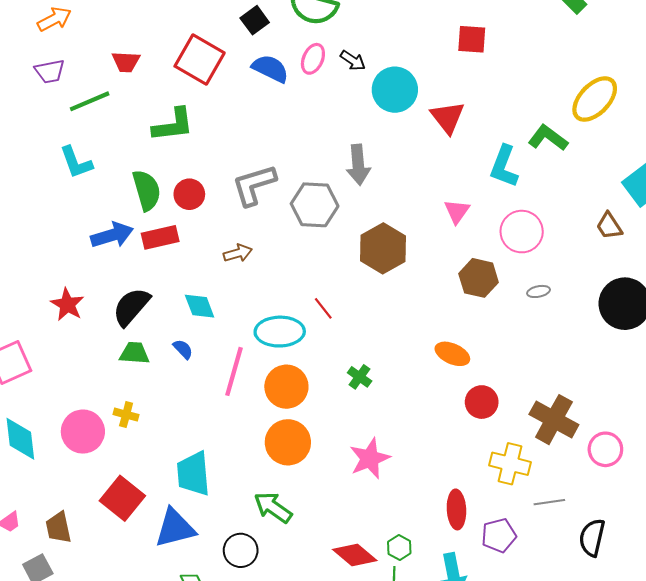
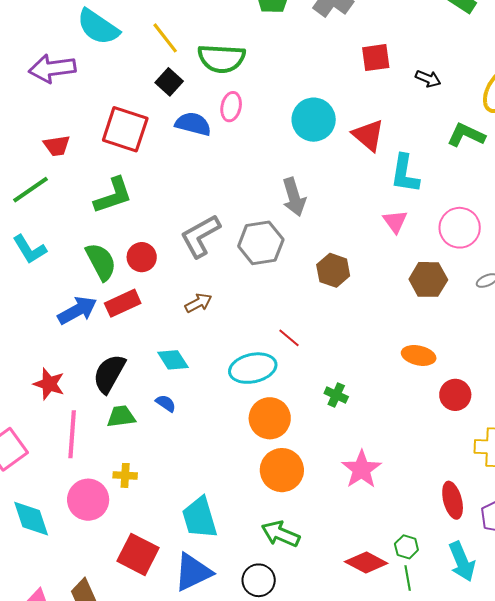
black arrow: (353, 60) -> (428, 79), moved
cyan L-shape: (504, 166) -> (405, 174), moved
brown hexagon: (383, 248) -> (333, 270), size x0.7
pink line: (234, 371) -> (72, 434), moved

